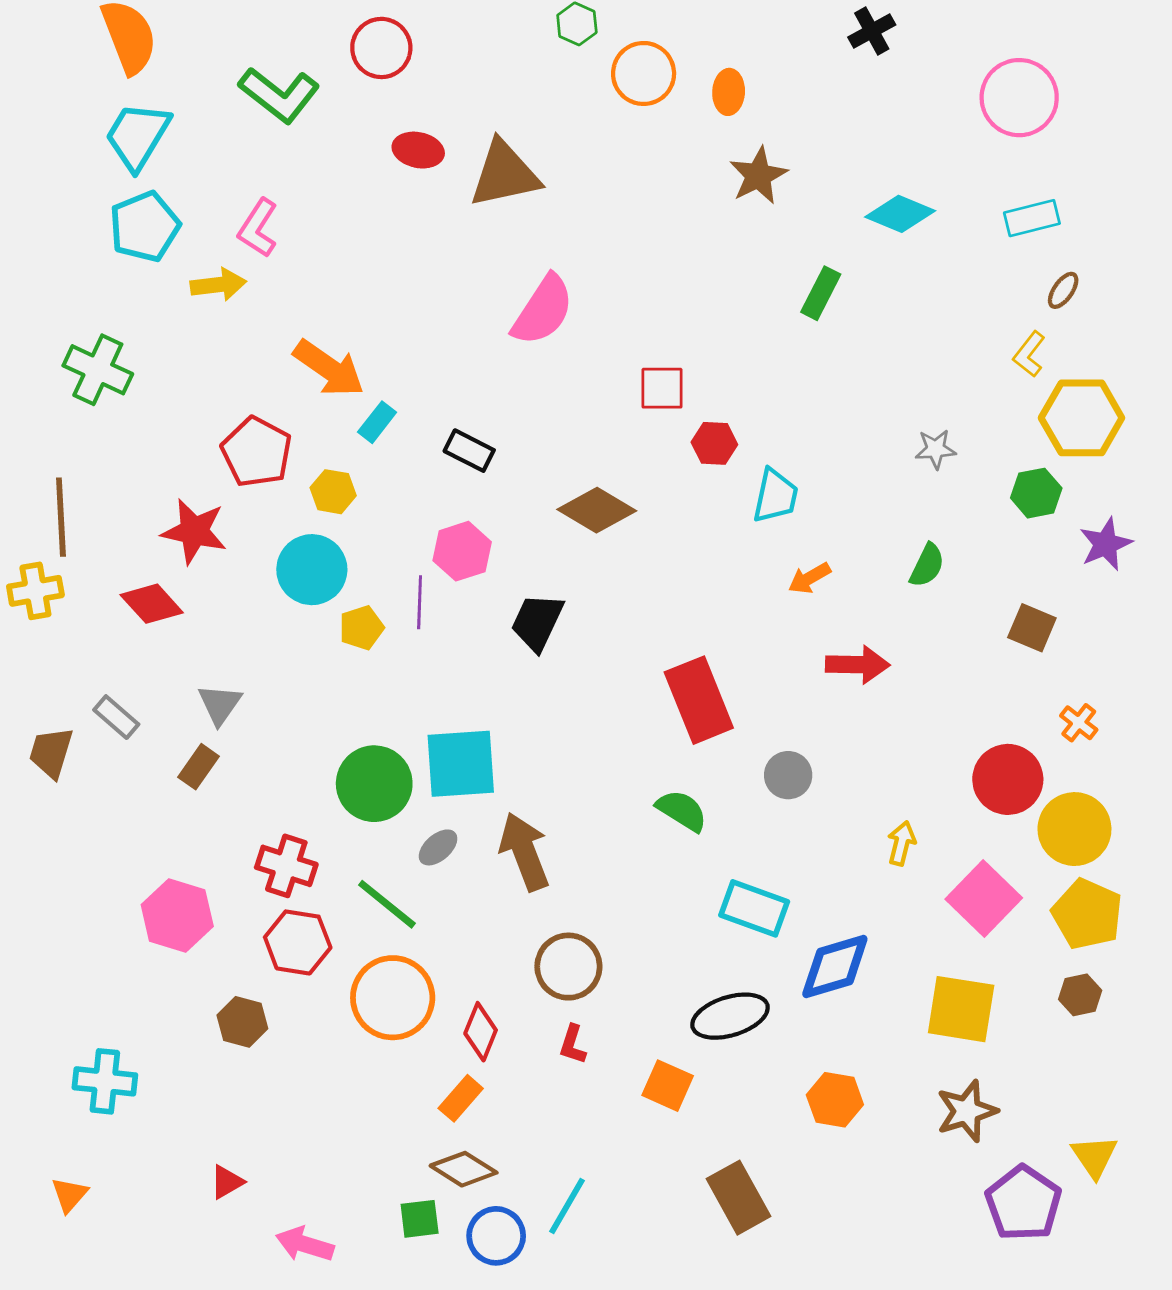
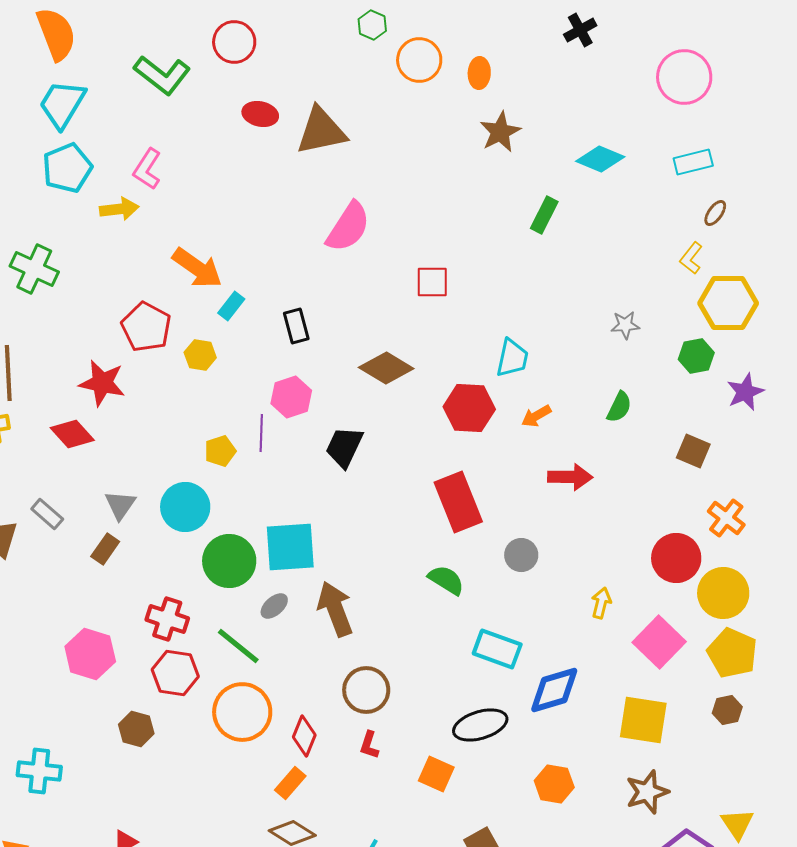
red hexagon: (714, 443) -> (469, 408), moved, size x1.6
black rectangle: (469, 451) -> (296, 326), turned 48
cyan circle: (312, 570) -> (185, 507), moved
orange cross: (1079, 723) -> (726, 518), size x1.4

